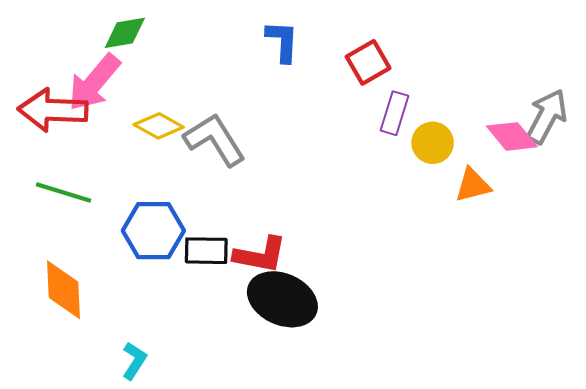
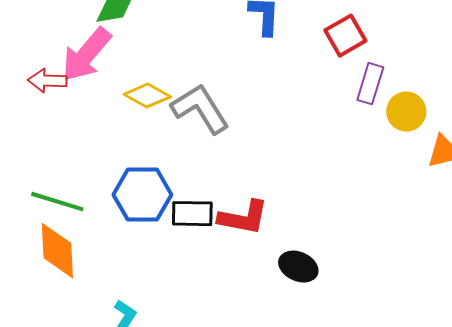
red arrow: (53, 110) -> (47, 81), size x0.6
green line: (63, 193) -> (57, 202), moved
black ellipse: (282, 299) -> (298, 267), moved, size x0.6

